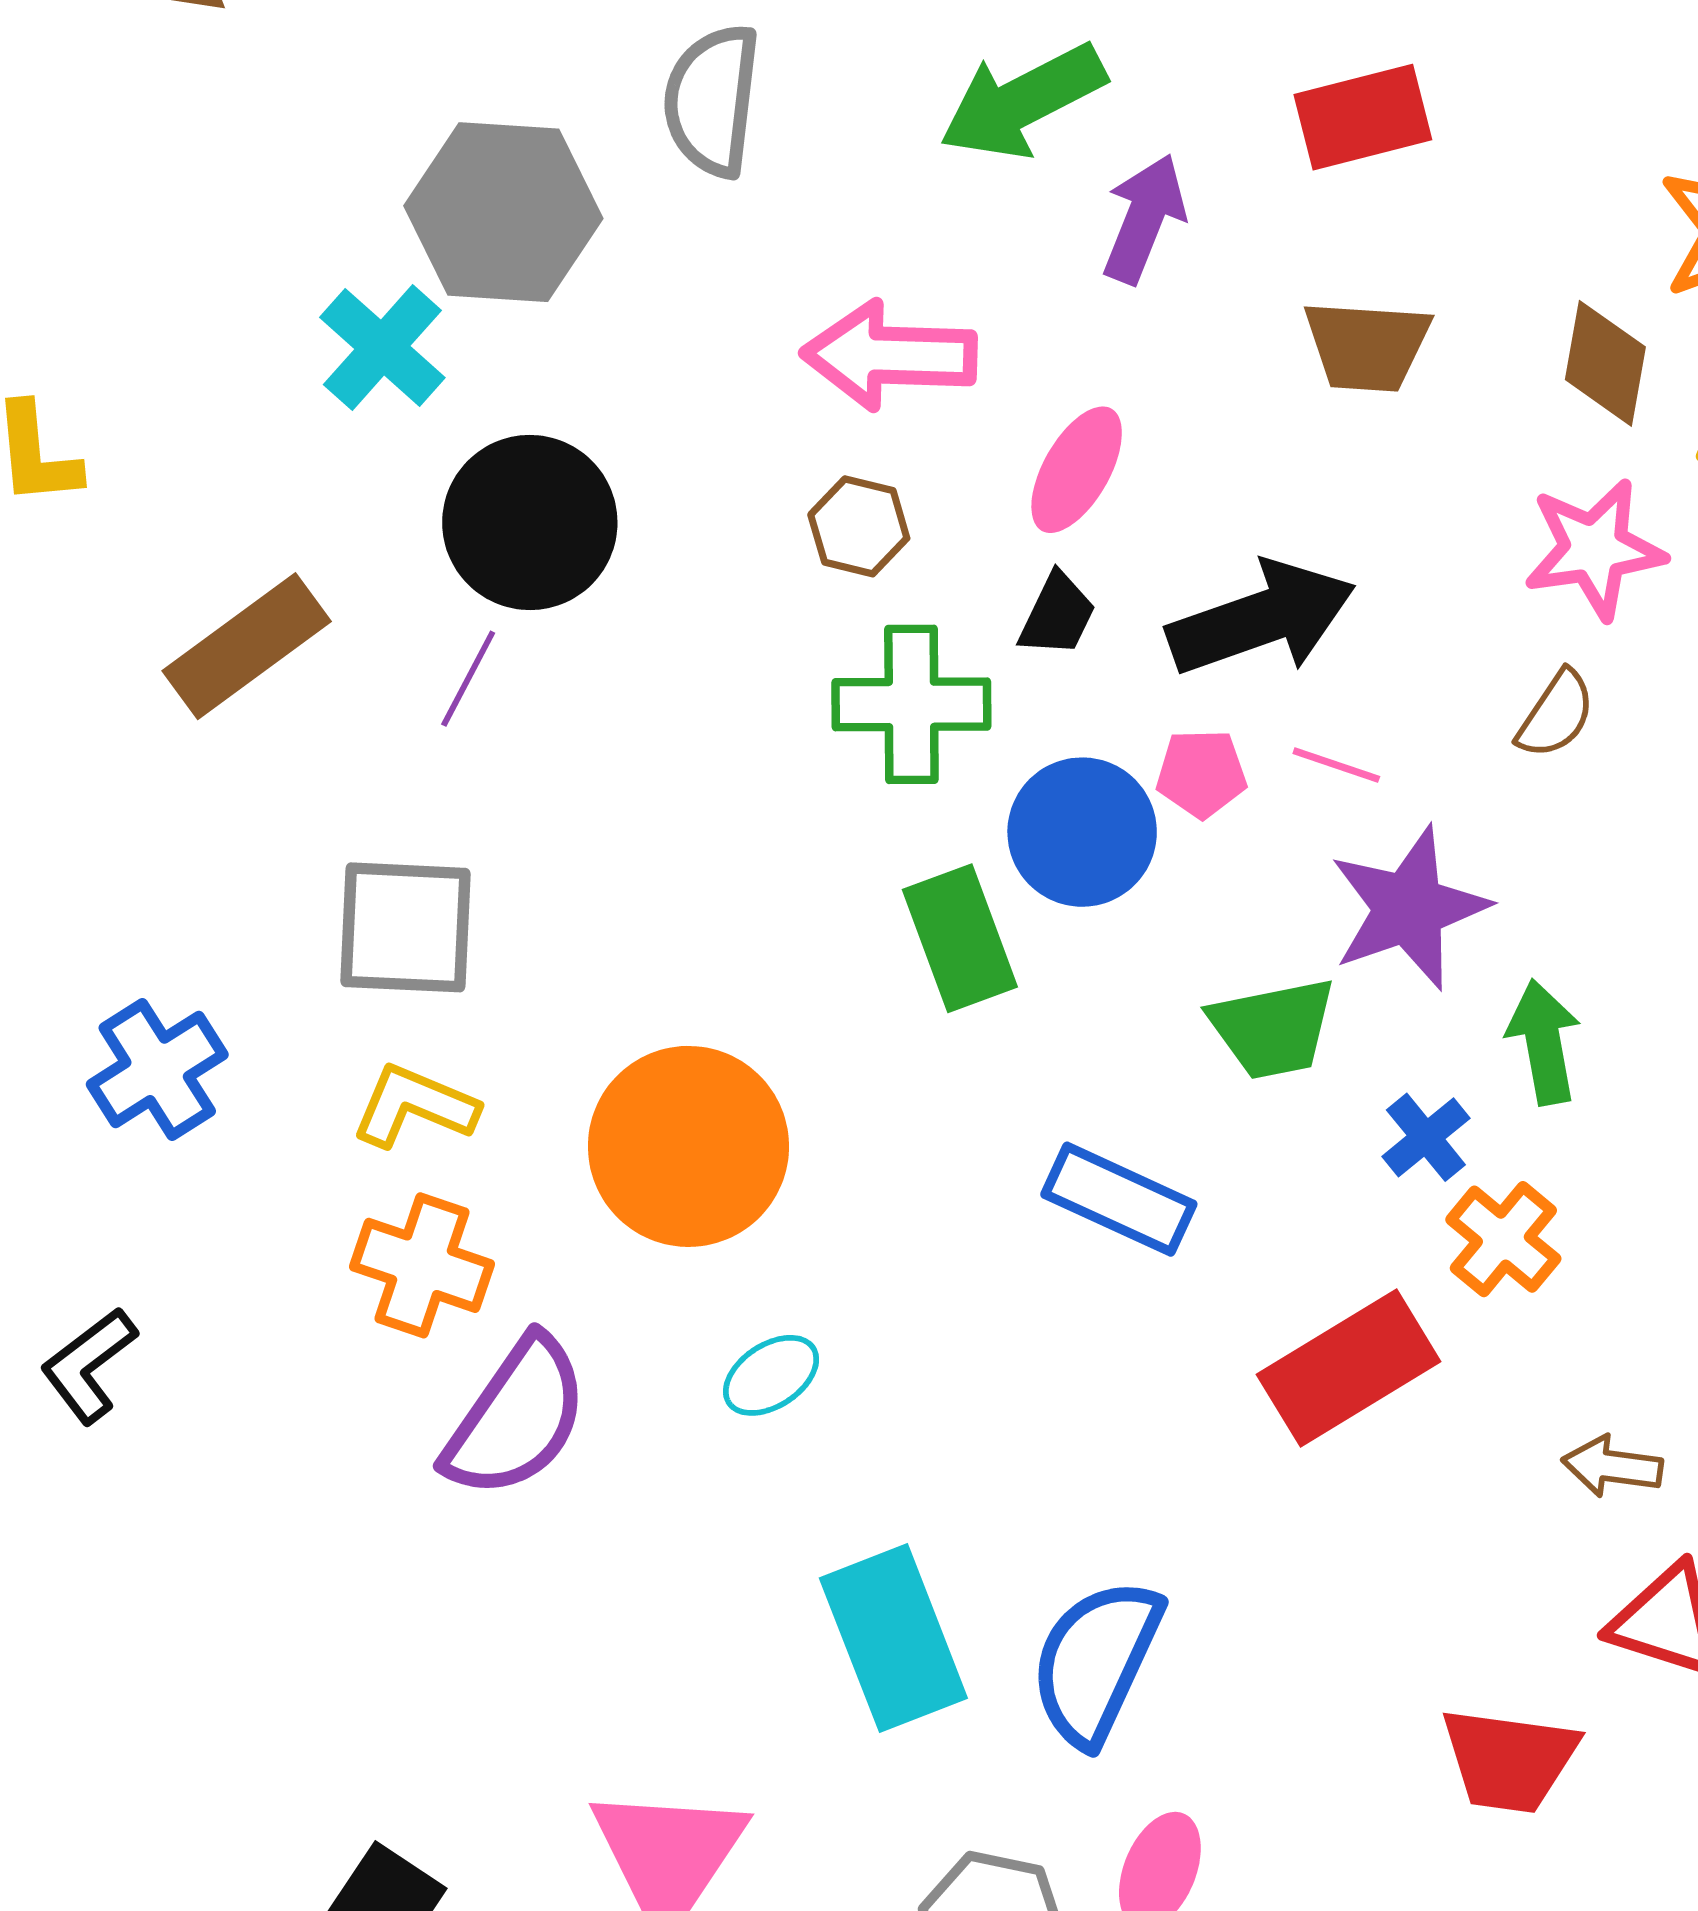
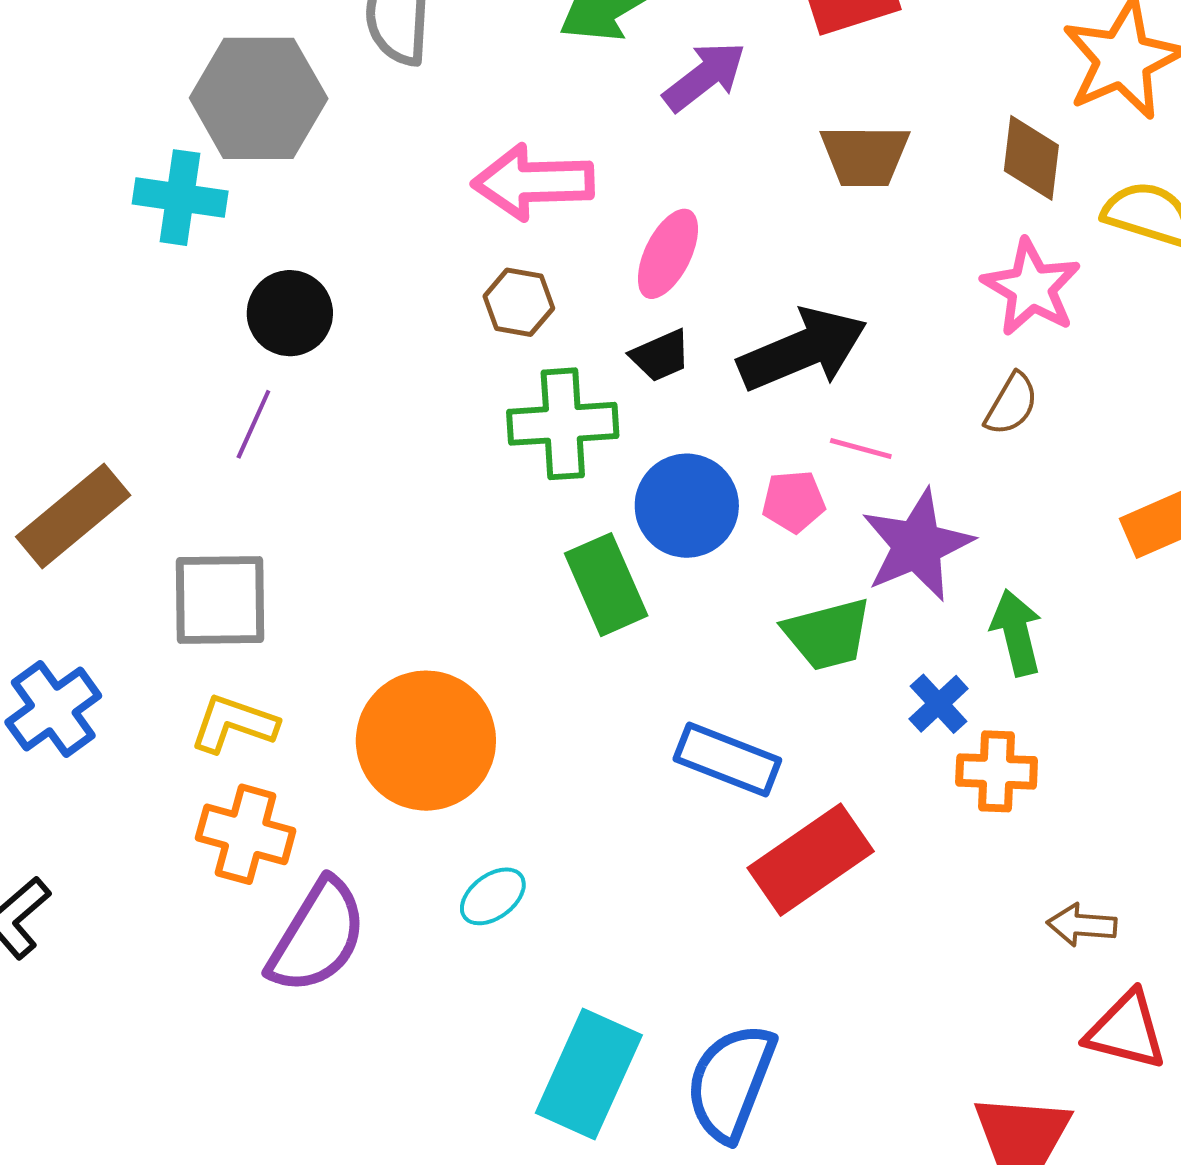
purple arrow: (1144, 219) -> (704, 76), turned 34
cyan cross: (382, 348) -> (180, 198), turned -30
black circle: (530, 523) -> (290, 313), size x0.7
pink star: (1594, 549) -> (1031, 288), turned -30
black trapezoid: (1057, 615) -> (661, 356), turned 44
brown rectangle: (247, 646) -> (73, 516), moved
pink pentagon: (1201, 773) -> (794, 501), moved
orange cross: (1503, 1239) -> (997, 771), turned -34
red rectangle: (1349, 1368) -> (811, 860), moved
cyan rectangle: (893, 1638) -> (589, 1074), turned 49

